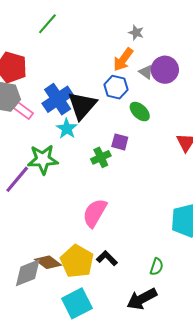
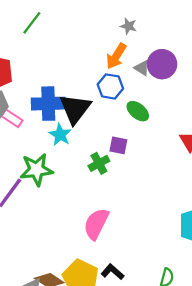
blue cross: (58, 99) -> (48, 104), turned 36

